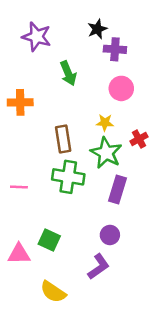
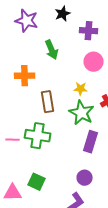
black star: (97, 29) -> (63, 14), moved
orange cross: (20, 102) -> (25, 76), moved
green cross: (68, 177) -> (38, 136), moved

